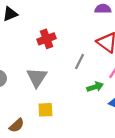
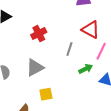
gray triangle: (37, 77) -> (35, 68), turned 36

